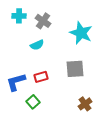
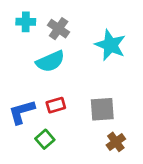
cyan semicircle: (37, 45) -> (50, 61), size x1.5
gray square: (75, 69) -> (102, 109), moved

